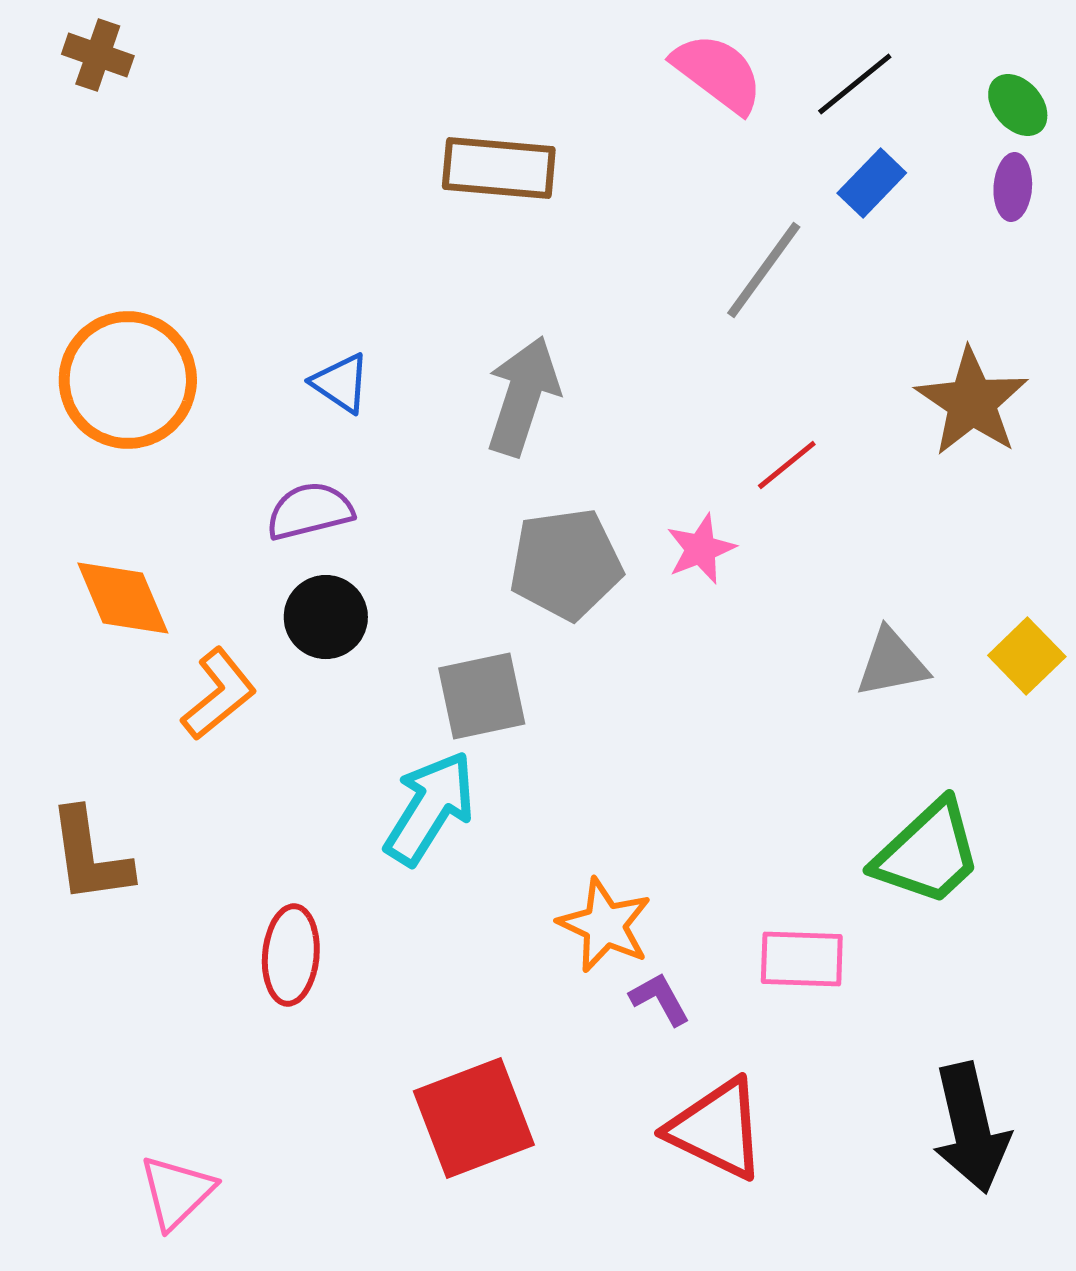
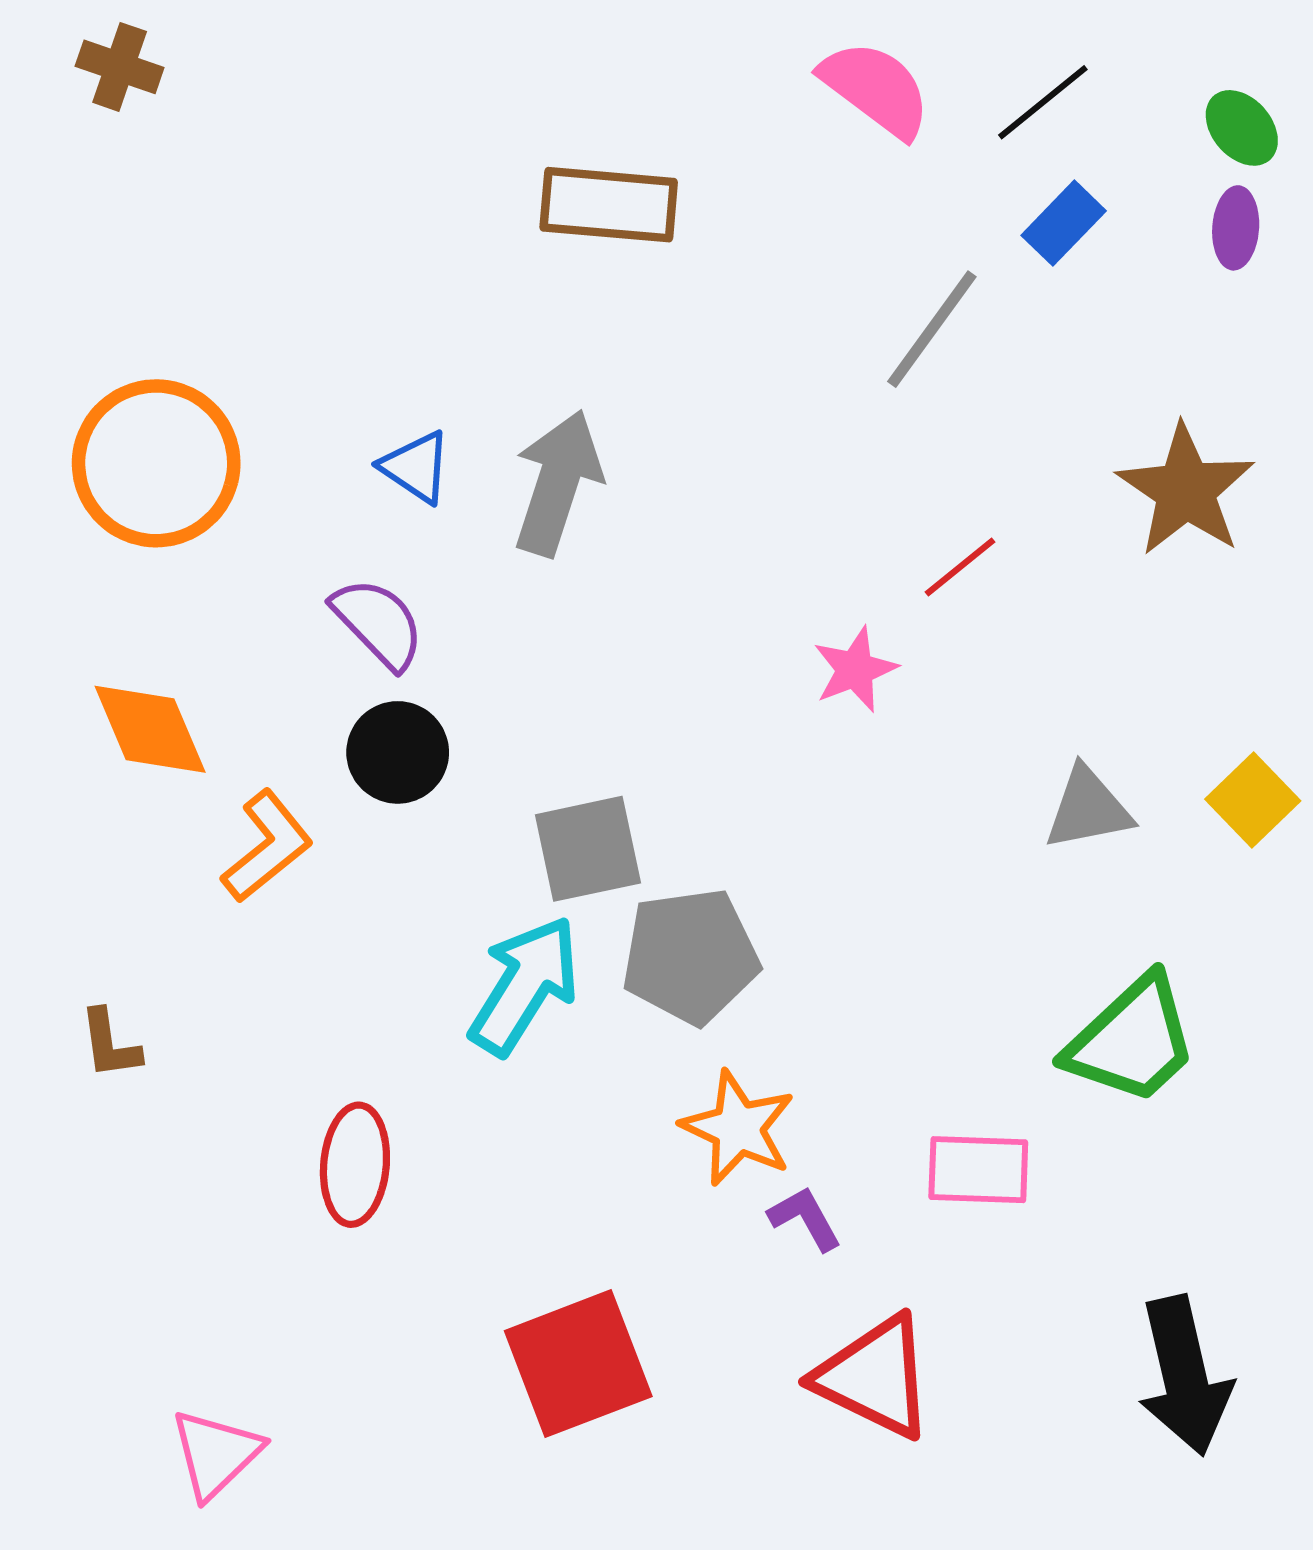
gray arrow: (523, 396) -> (557, 483), moved
purple semicircle: (310, 511) -> (378, 623), turned 60
gray pentagon: (566, 564) -> (690, 956), moved
brown L-shape: (90, 856) -> (110, 1044), size x0.6

